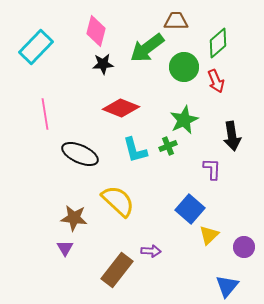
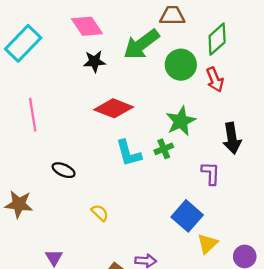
pink diamond: (96, 31) -> (87, 26), turned -48
black ellipse: (80, 154) -> (64, 170), moved, size x0.6
yellow semicircle: (118, 201) -> (100, 213), moved, size x0.5
brown star: (74, 218) -> (19, 204), moved

